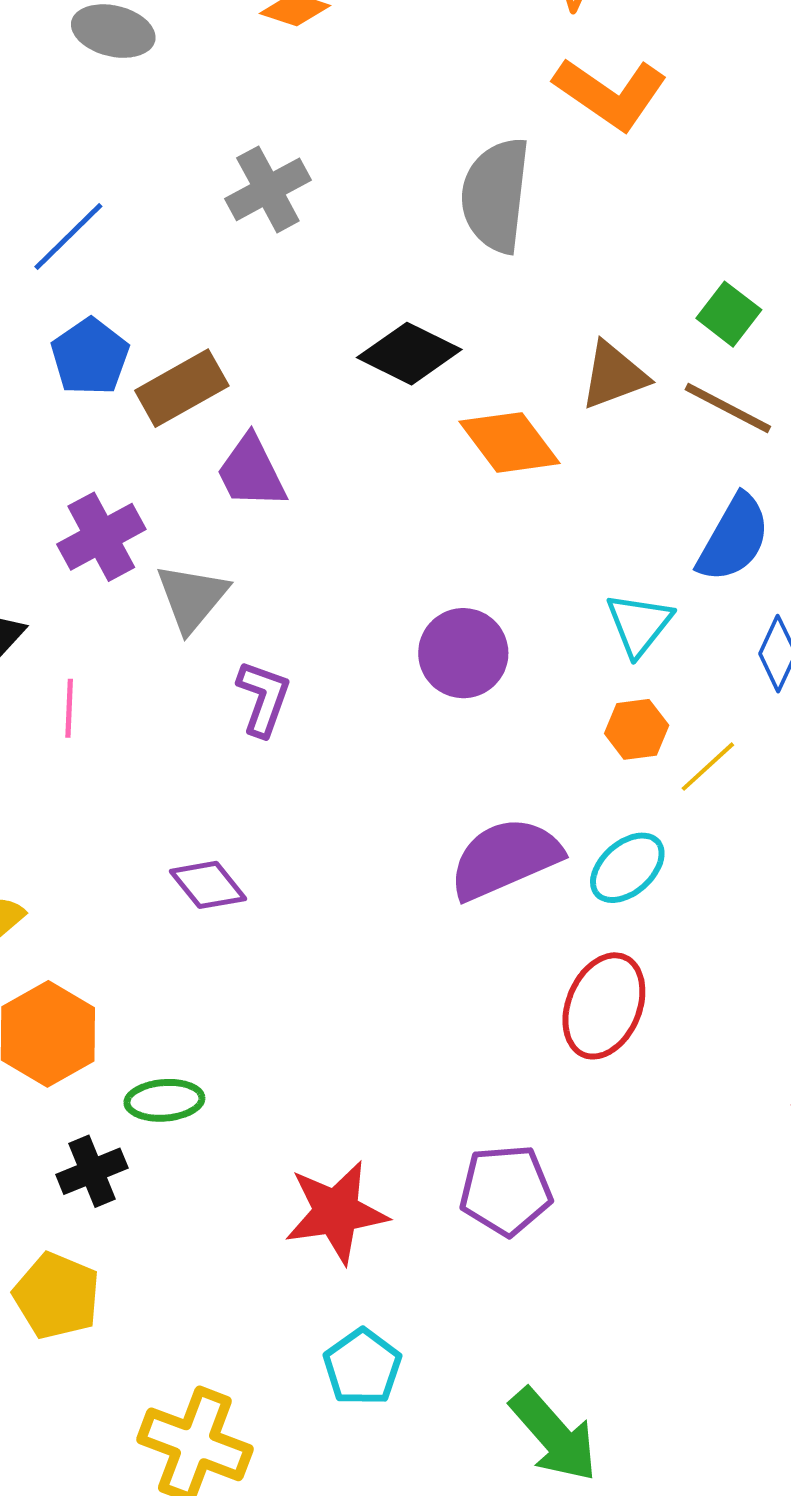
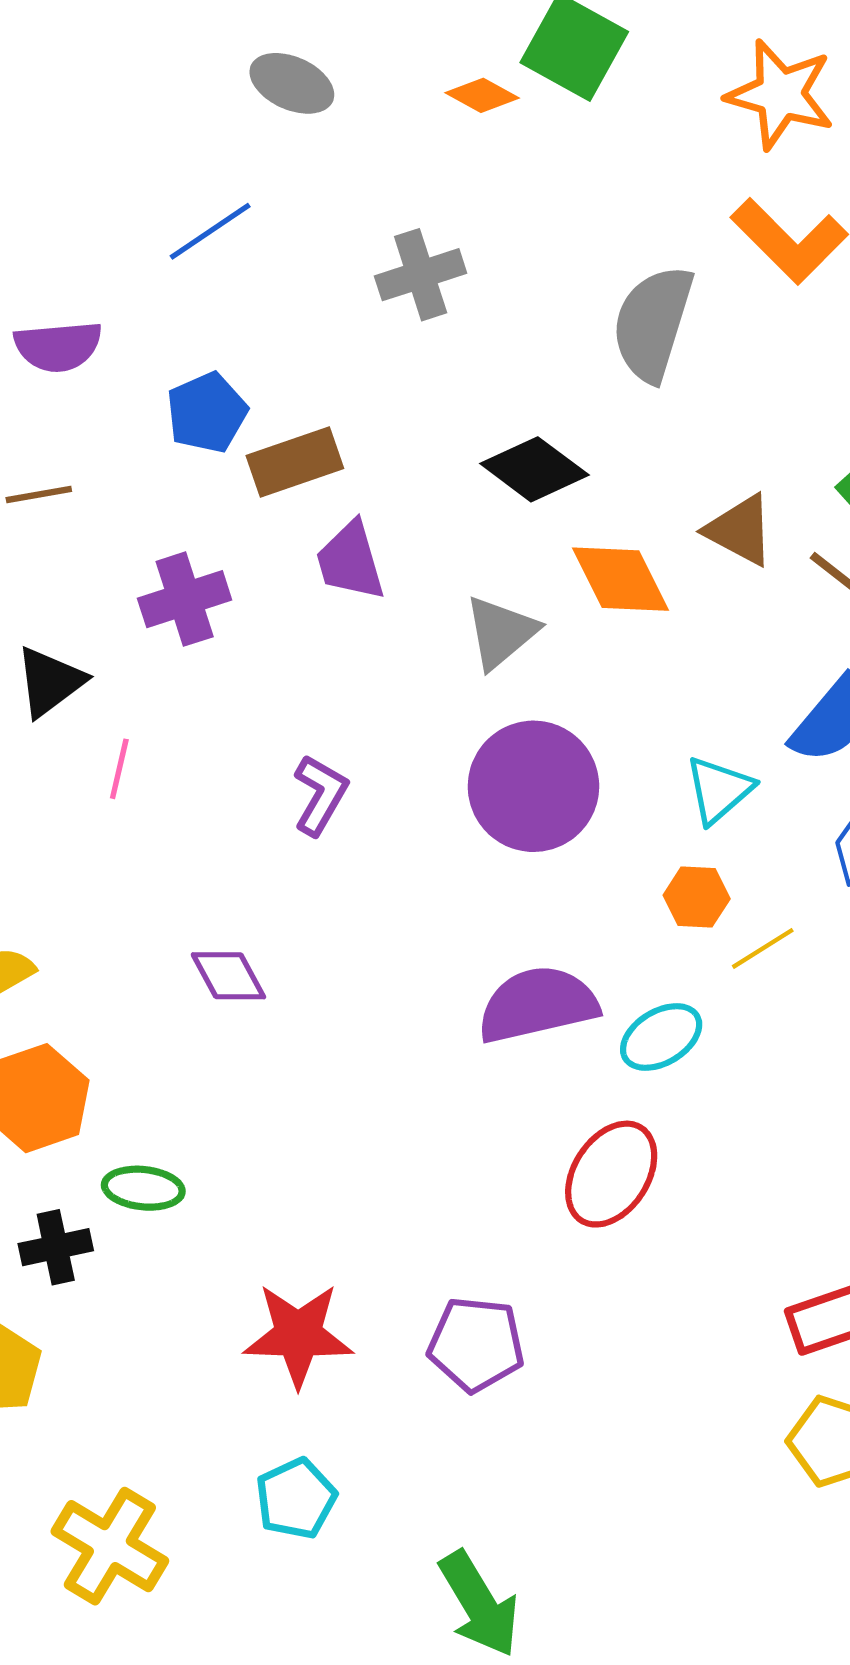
blue line: (68, 237) -> (210, 231), moved
brown triangle: (614, 375) -> (740, 530), turned 38
gray triangle: (192, 598) -> (501, 632), moved
purple circle: (463, 653) -> (533, 786), size x1.4

